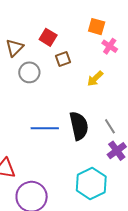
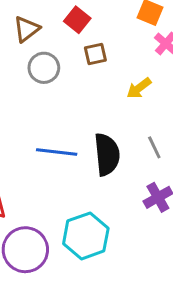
gray line: (110, 126) -> (154, 147), moved
cyan hexagon: (91, 183) -> (86, 236), moved

